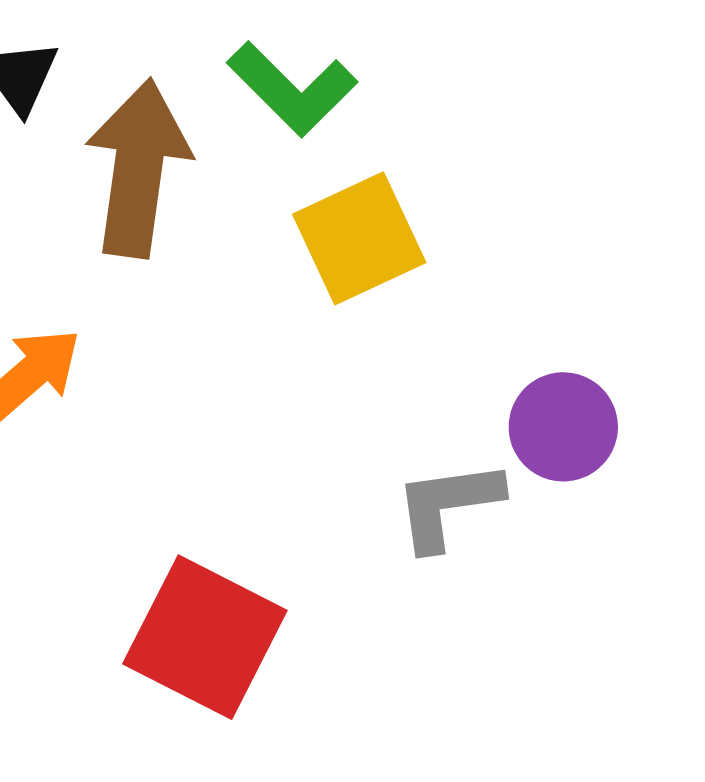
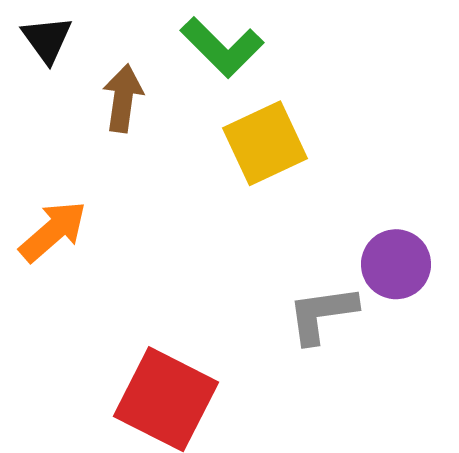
brown arrow: (138, 168) -> (123, 98), size x0.6

